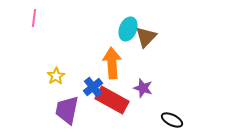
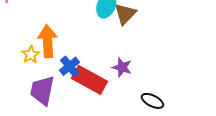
orange arrow: (112, 63) -> (48, 41), moved

